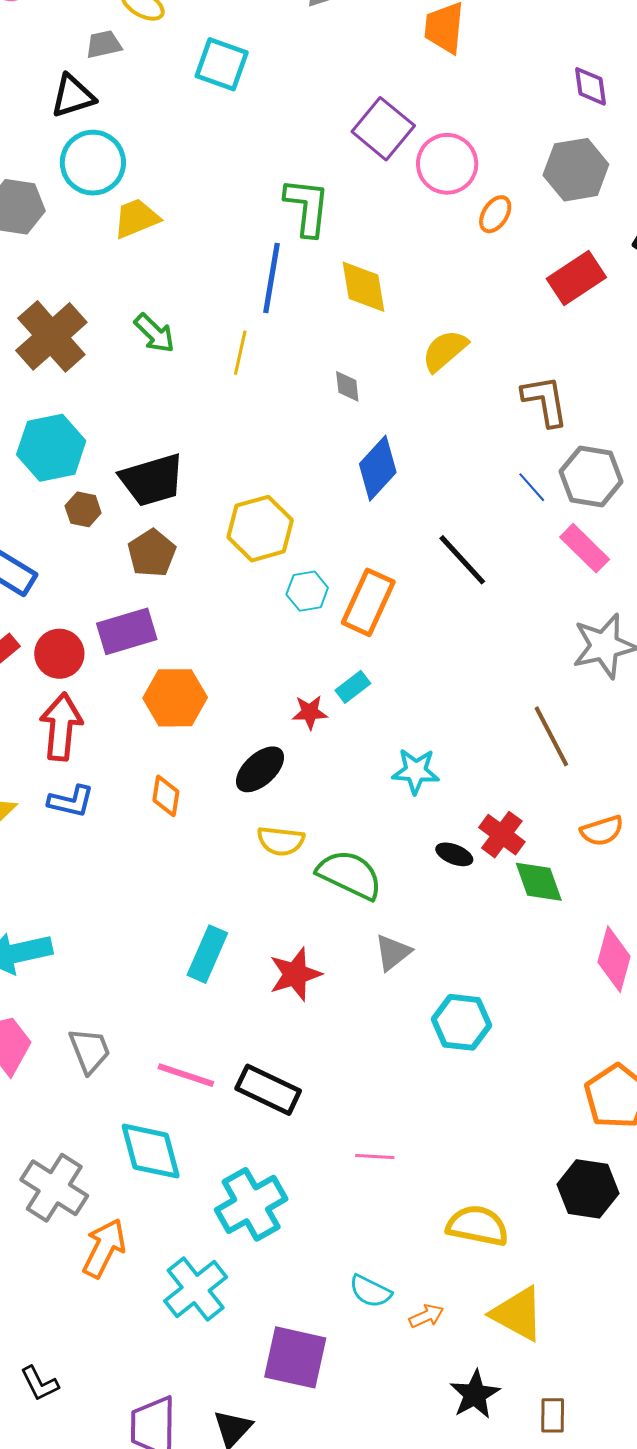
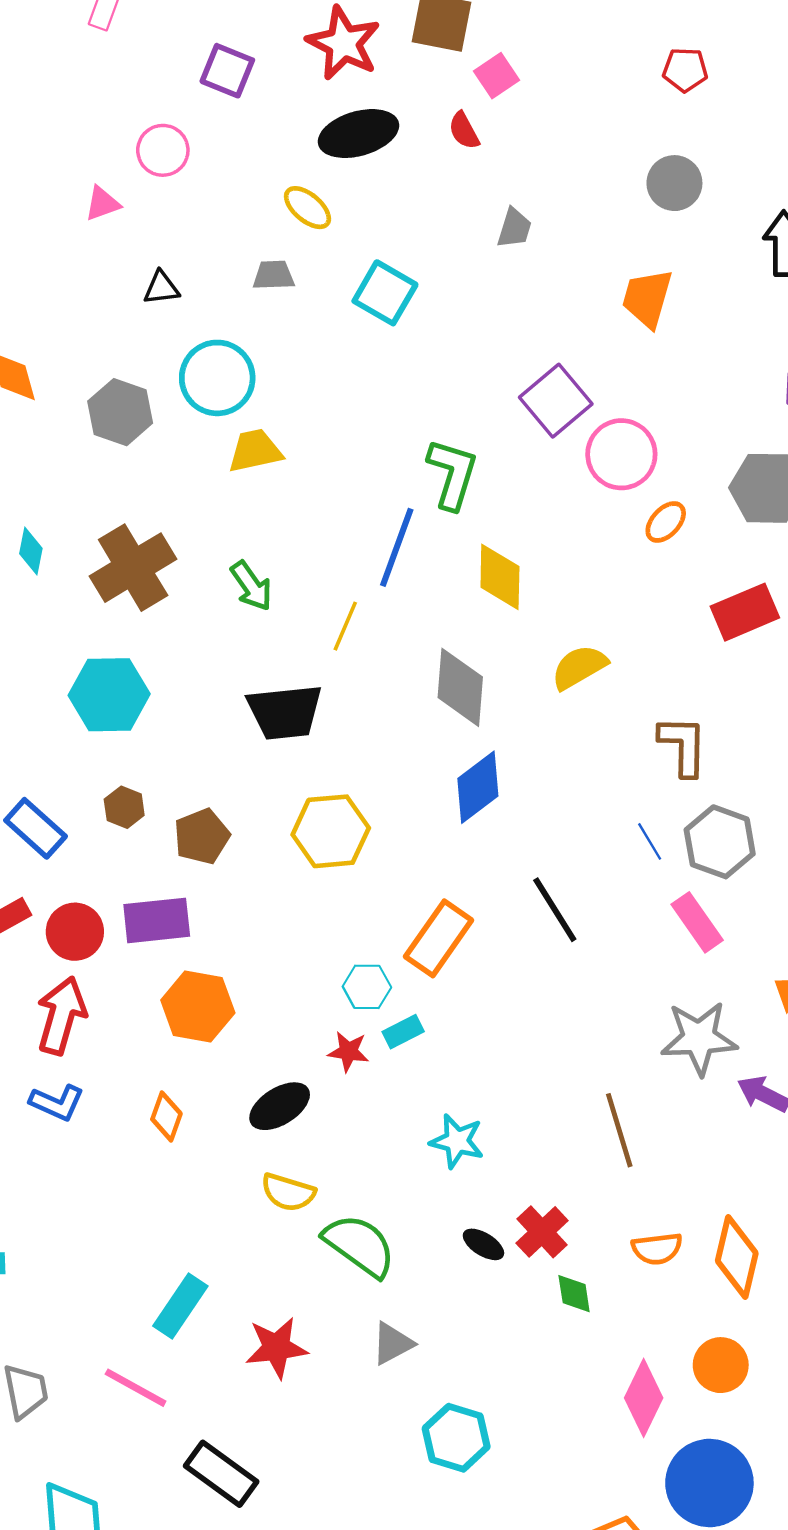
gray trapezoid: (104, 44) -> (274, 275), moved
black triangle: (73, 96) -> (161, 288), moved, size x0.7
gray diamond: (347, 386) -> (460, 687), size x2.0
black trapezoid: (152, 480) -> (285, 712), moved
brown hexagon: (83, 509) -> (124, 807), moved
cyan hexagon: (307, 591) -> (367, 987), moved
green diamond: (539, 882) -> (574, 1294), size x0.7
pink line: (186, 1075) -> (136, 1388), moved

